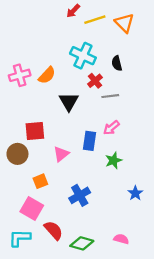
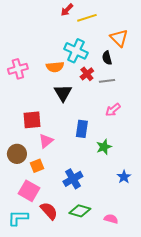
orange triangle: (124, 23) -> (119, 38), moved
orange semicircle: (47, 75) -> (55, 67), moved, turned 42
gray line: (110, 96) -> (107, 81), moved
pink arrow: (111, 128) -> (113, 110), moved
brown circle: (17, 154) -> (17, 154), moved
pink triangle: (61, 154) -> (46, 141), moved
green diamond: (82, 243) -> (80, 211), moved

